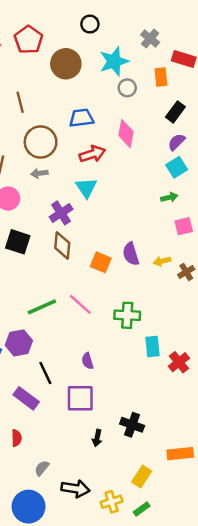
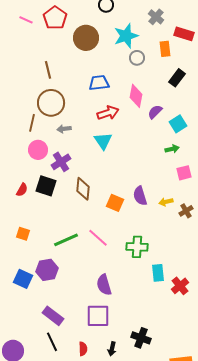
brown circle: (41, 142) -> (51, 103), moved
purple semicircle: (177, 142) -> (155, 112), moved
purple cross: (61, 213) -> (61, 162), moved
purple semicircle: (88, 361) -> (104, 285), size x1.5
black line: (45, 373) -> (52, 342), moved
red semicircle: (17, 438) -> (83, 349), moved

